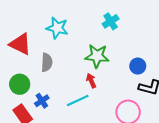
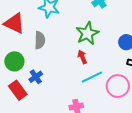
green star: (97, 56) -> (87, 33), turned -30
cyan line: (78, 101) -> (92, 77), moved

